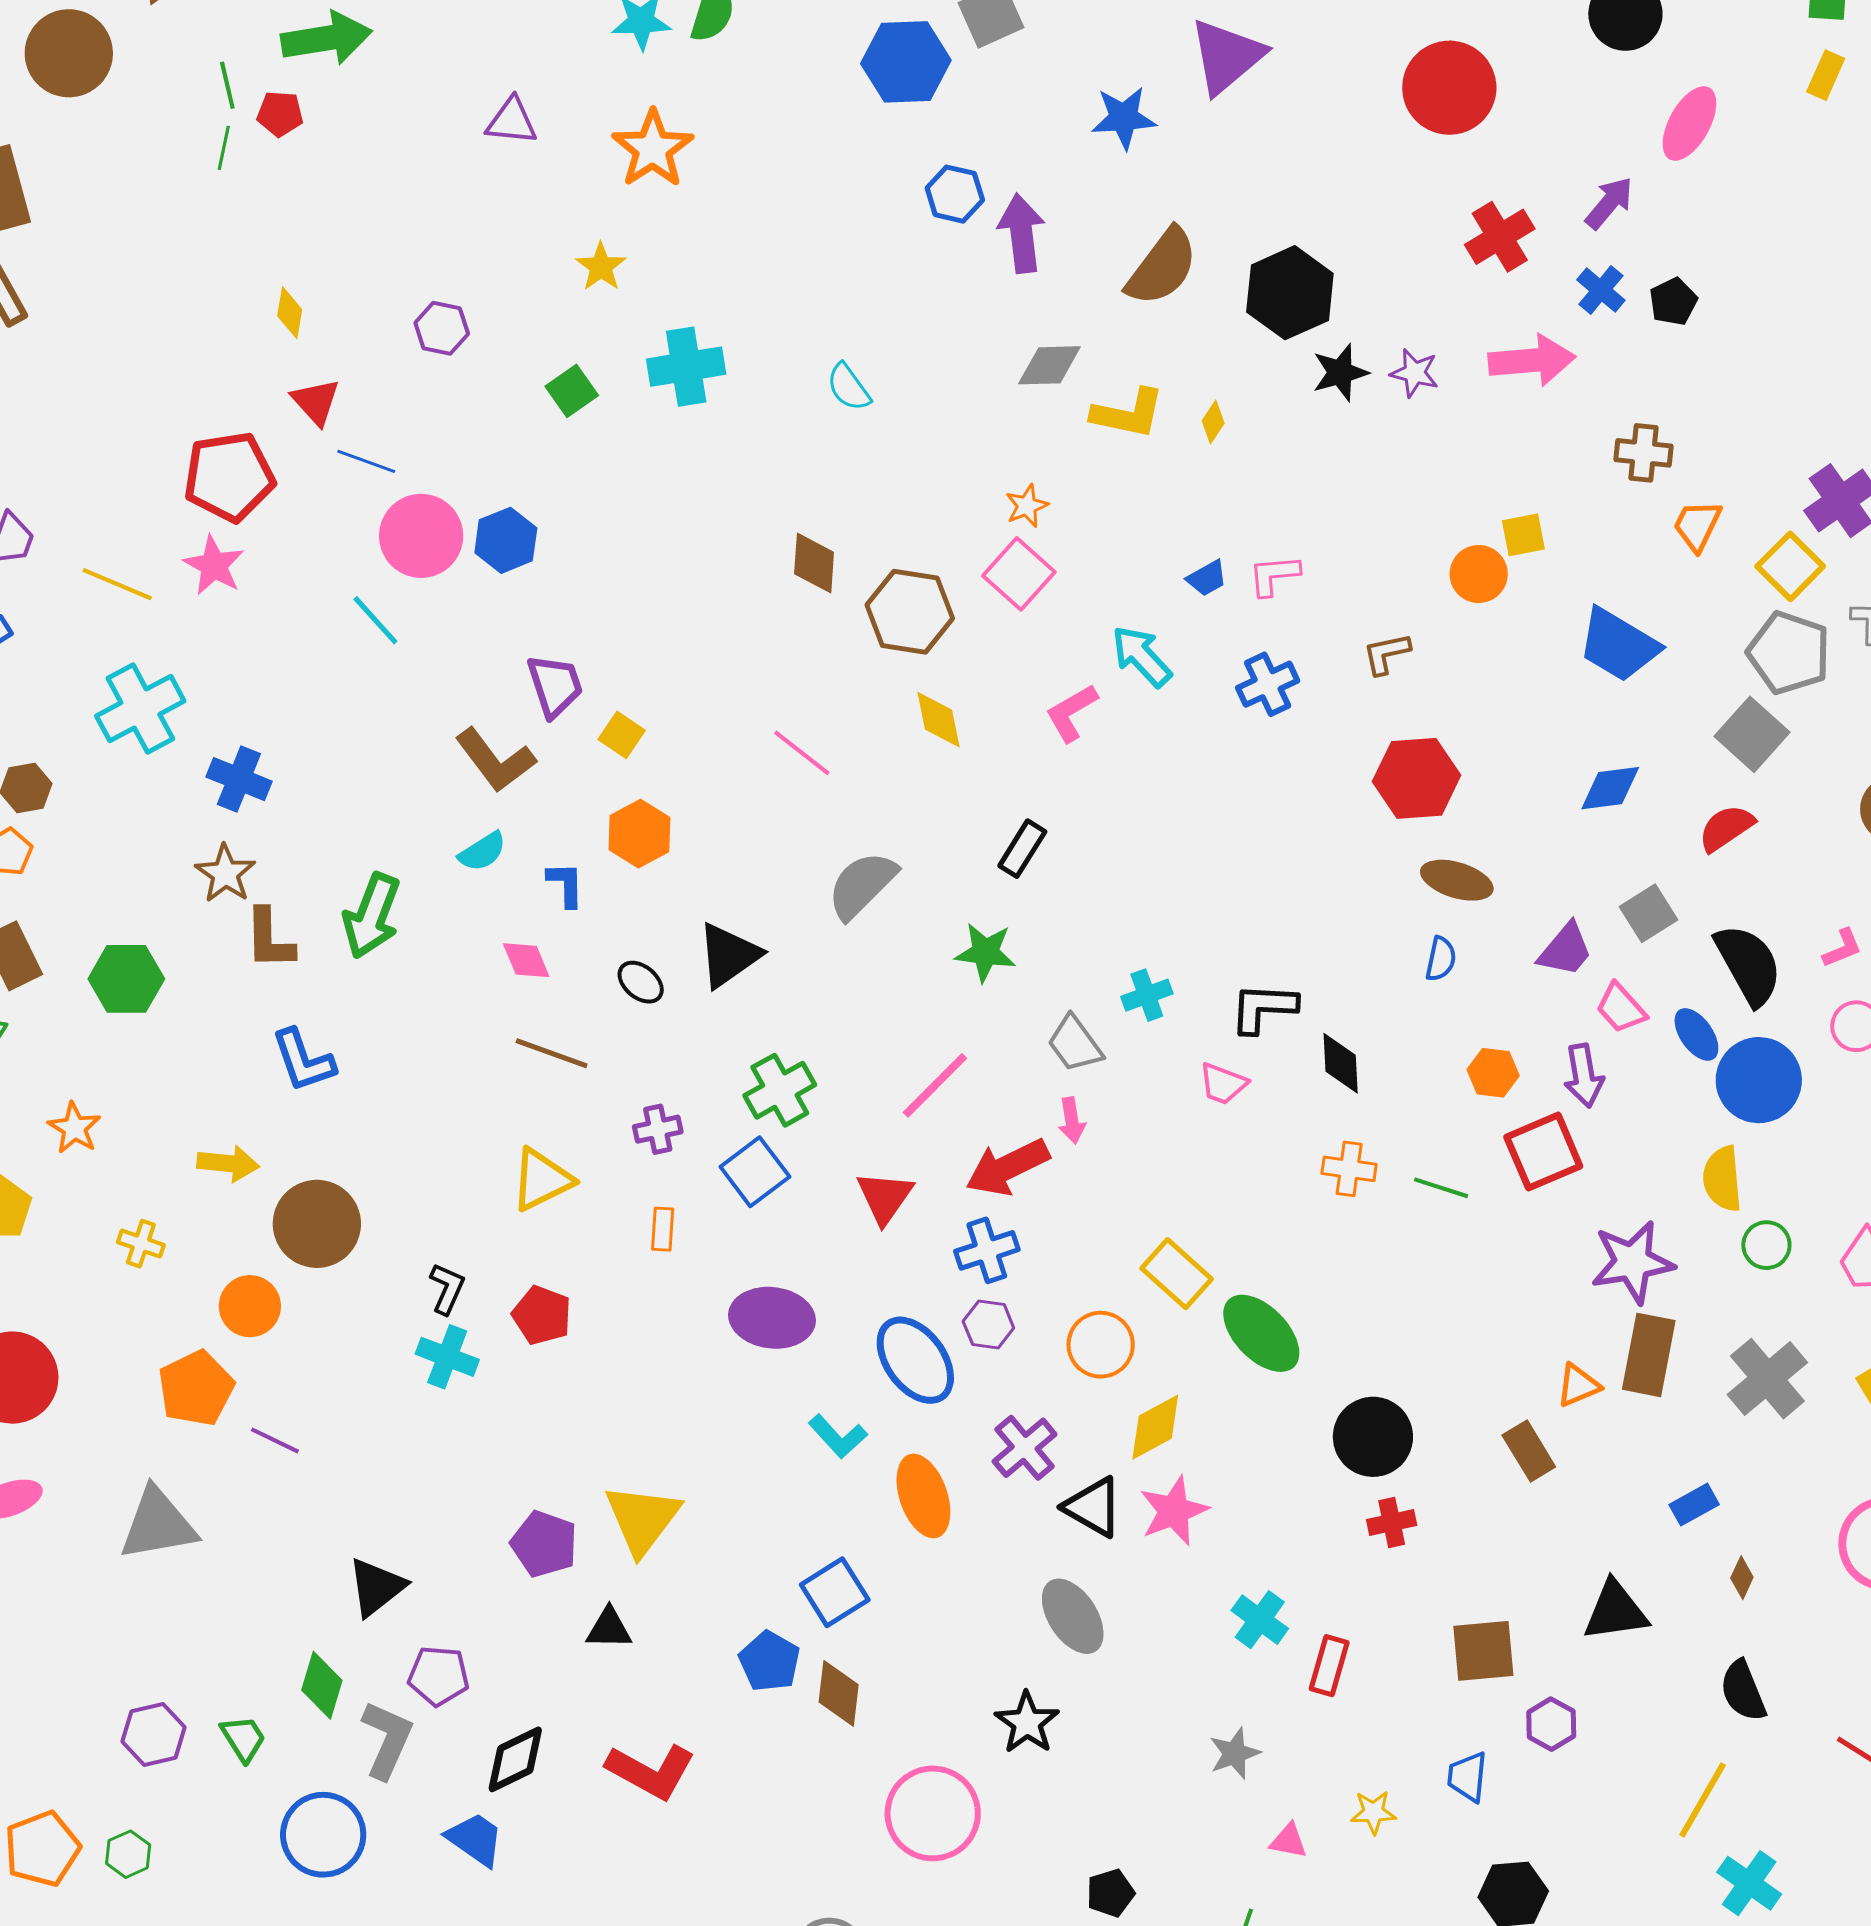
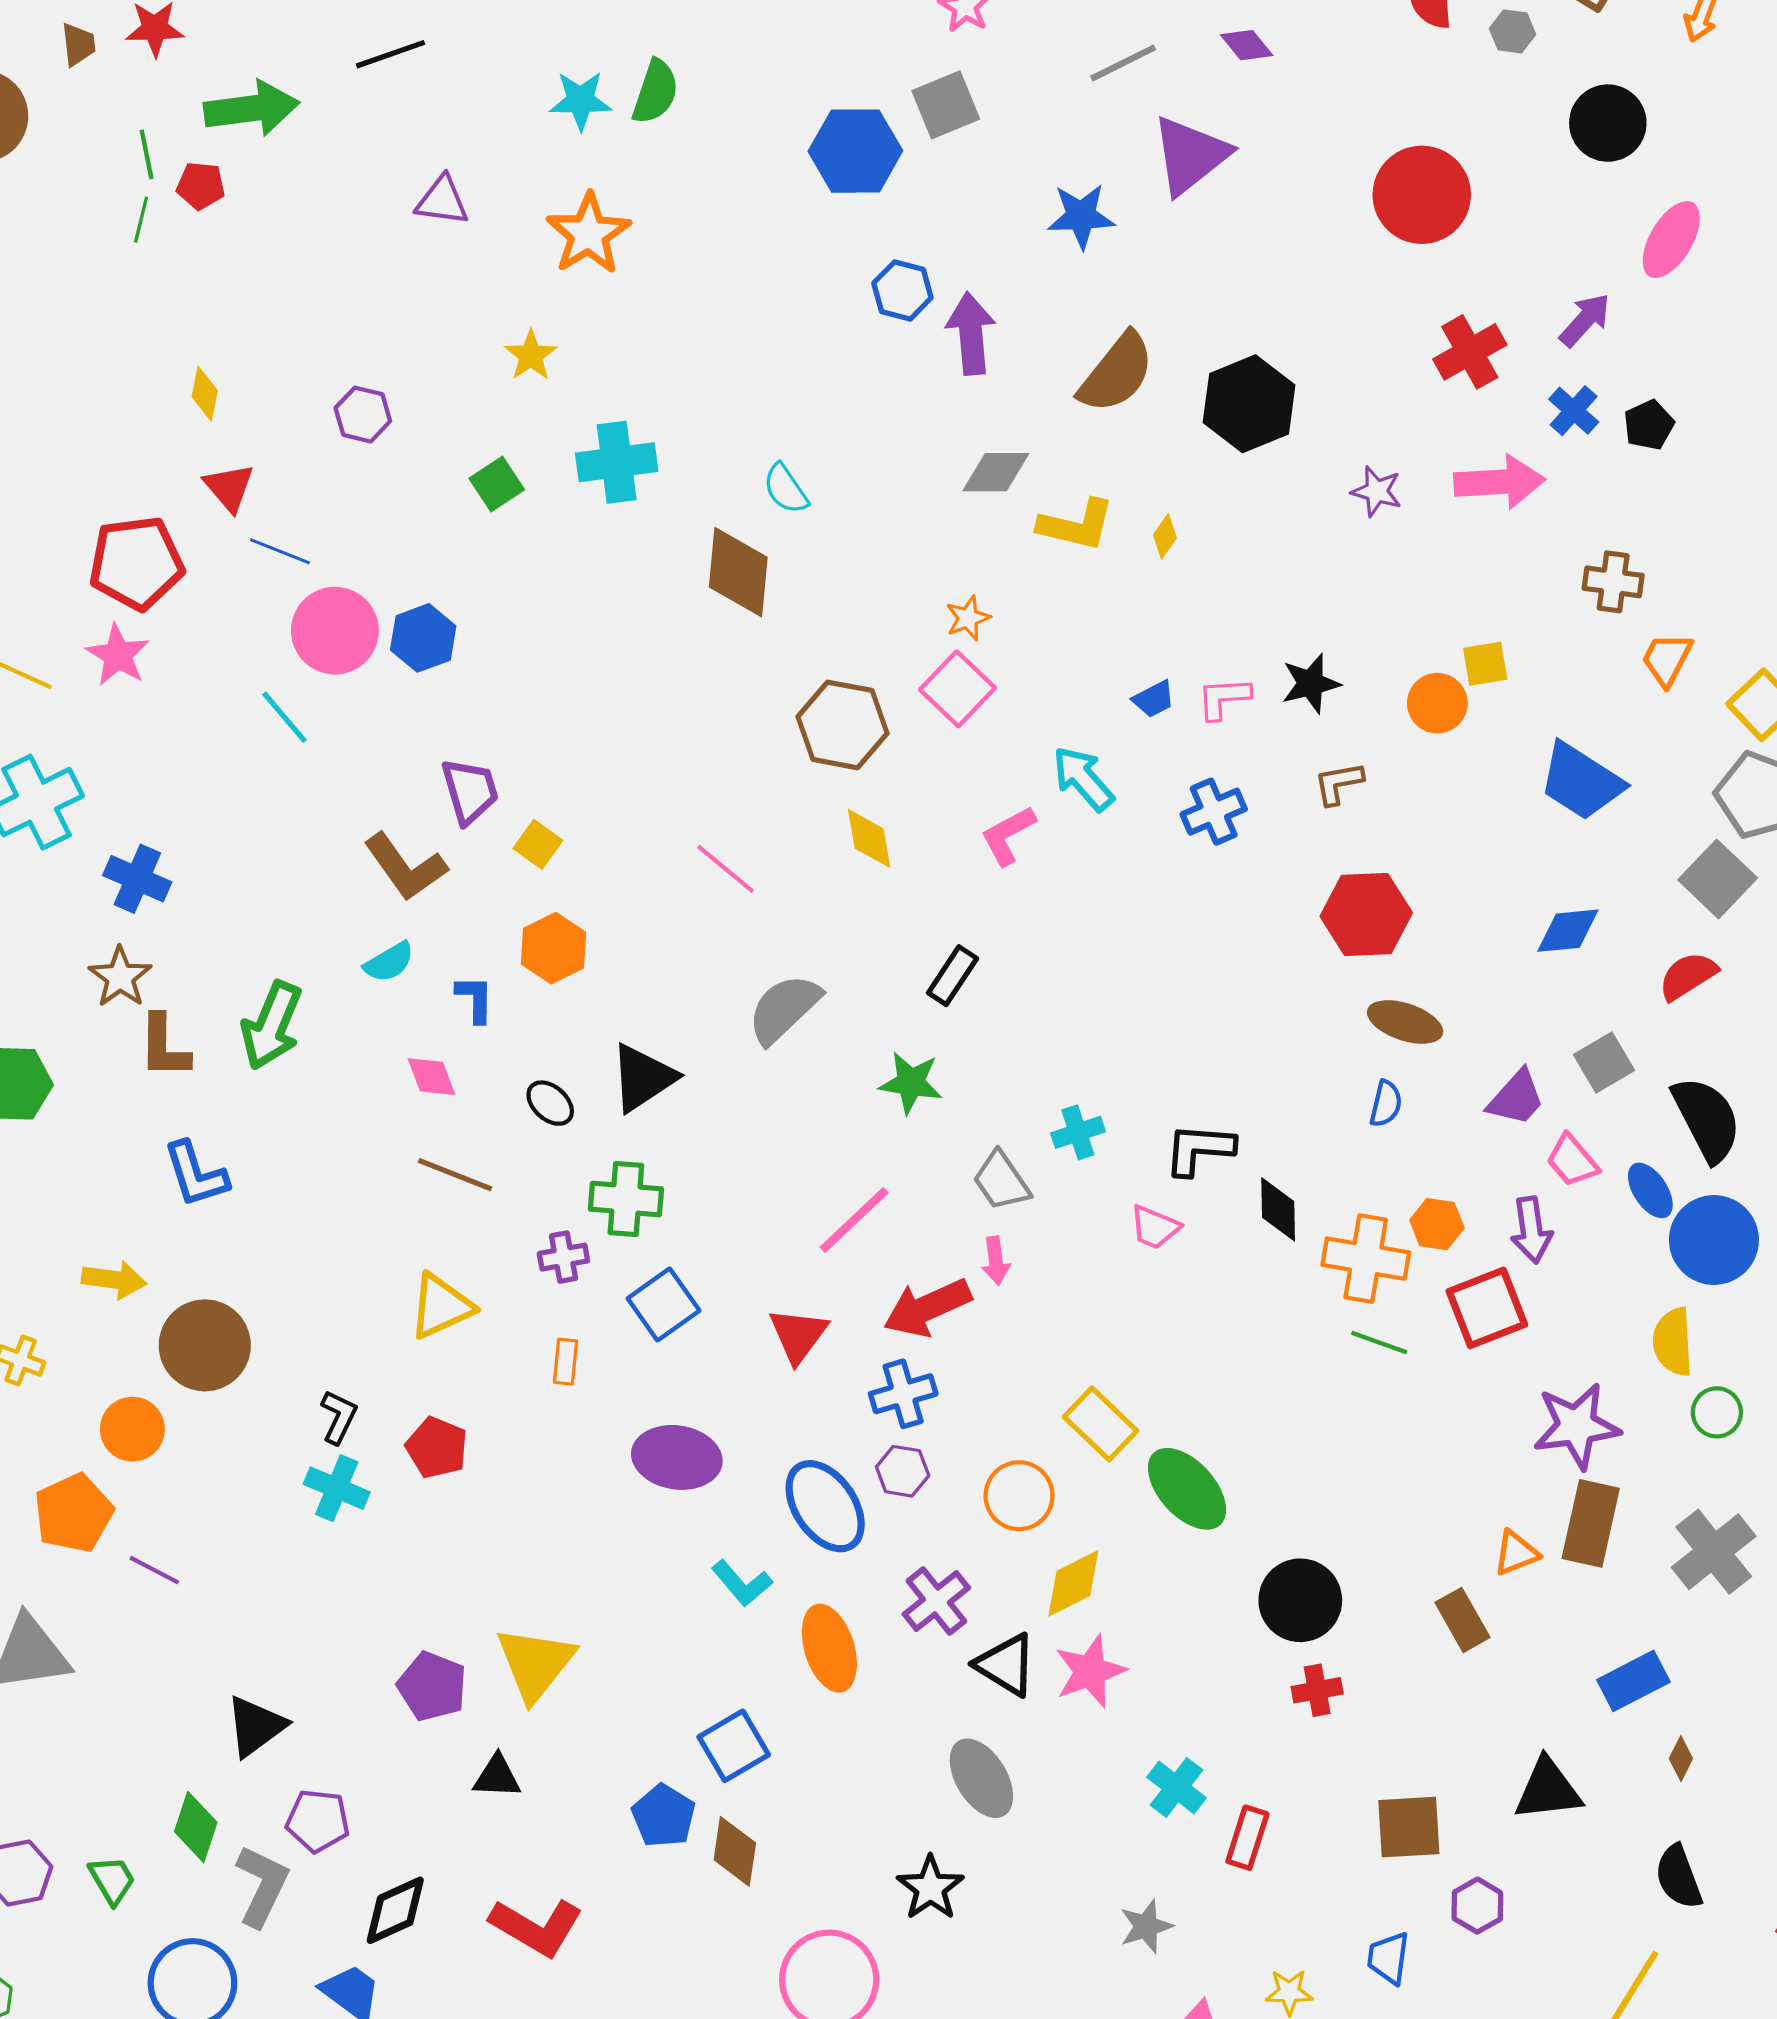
black star: (1340, 373) -> (1311, 684), moved
brown diamond: (814, 563) -> (738, 572), moved, size x1.4
green cross: (780, 1090) -> (626, 1199), moved, turned 32
orange cross: (1349, 1169) -> (1366, 1259), moved, size x1.5
blue rectangle: (1694, 1505) -> (1633, 1681), size x1.4

